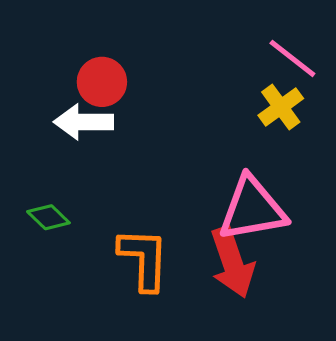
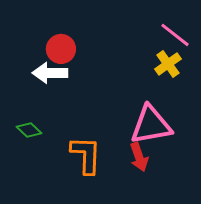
red arrow: (232, 262) -> (139, 157), size x0.7

